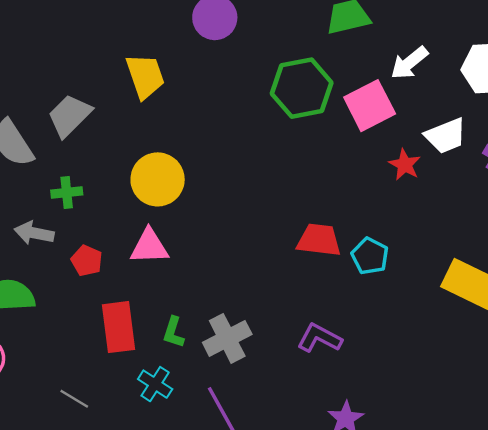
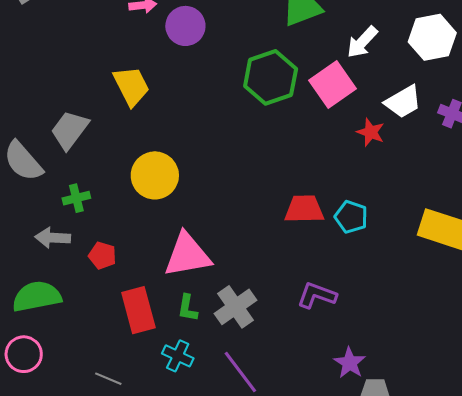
pink triangle: (149, 246) -> (187, 255), moved, size x1.4

